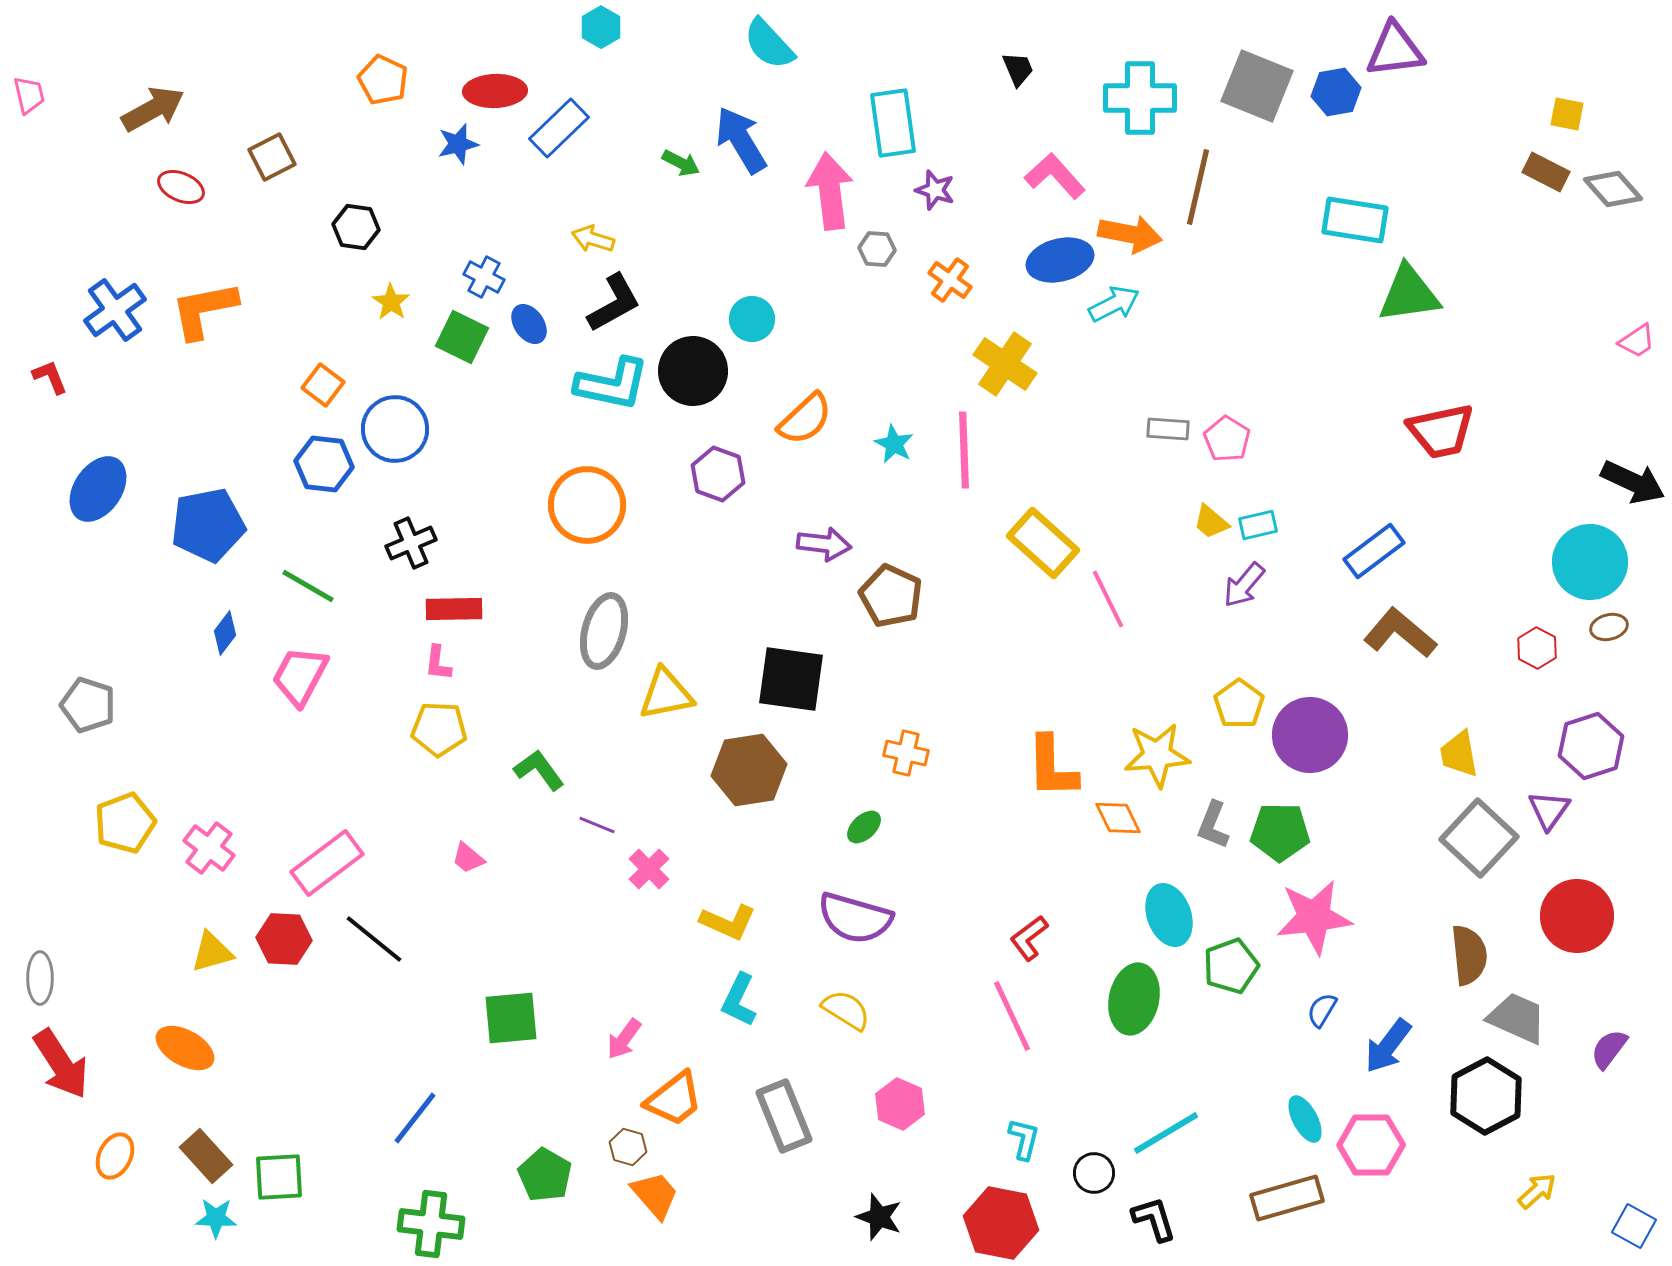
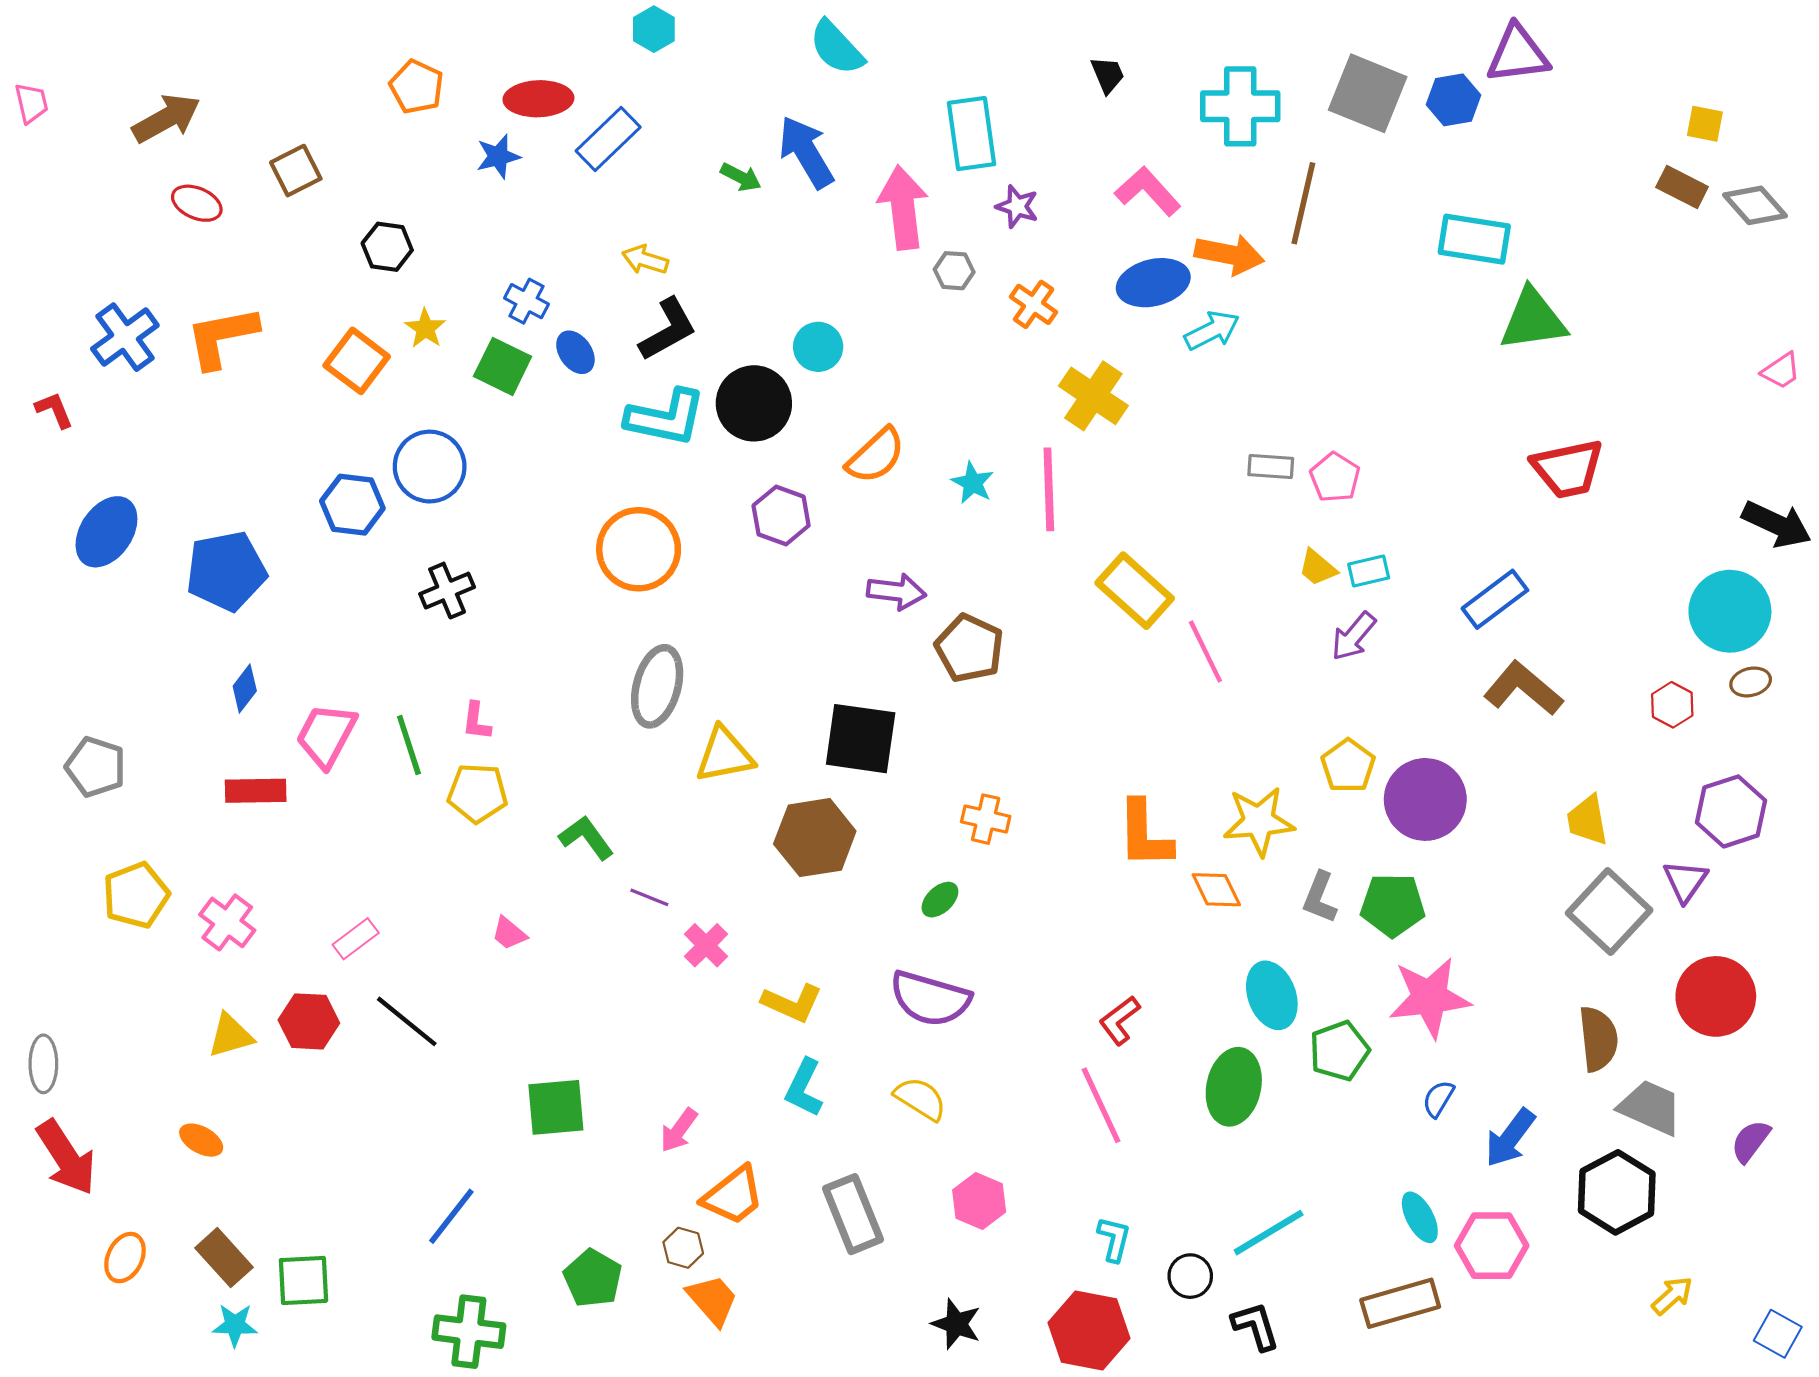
orange square: (323, 385) -> (357, 361), moved, size x1.4
green line: (308, 586) -> (409, 745), moved, turned 42
red rectangle: (454, 609) -> (256, 791), moved
pink rectangle: (327, 863) -> (356, 939), size x0.6
orange ellipse: (185, 1048) -> (201, 1140), size x0.7

